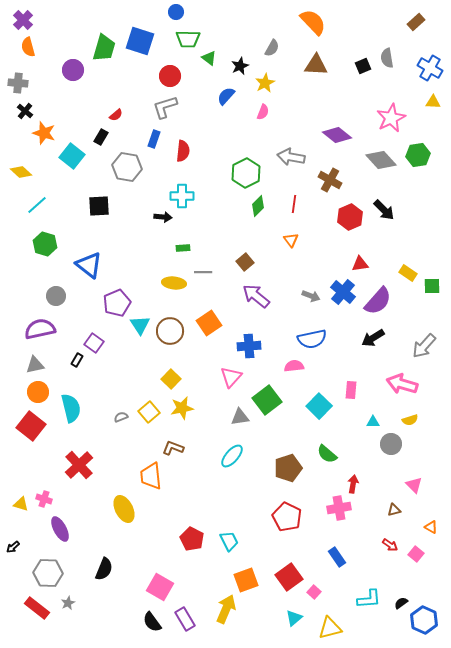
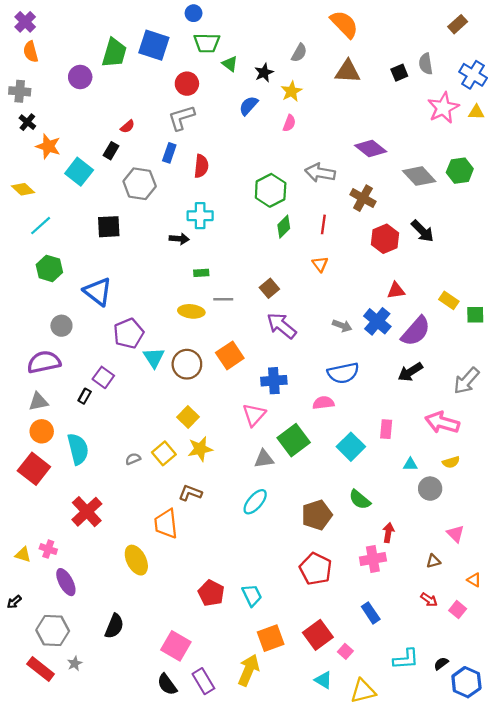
pink star: (391, 118) -> (443, 108), moved
cyan triangle: (294, 618) -> (323, 680), turned -48

